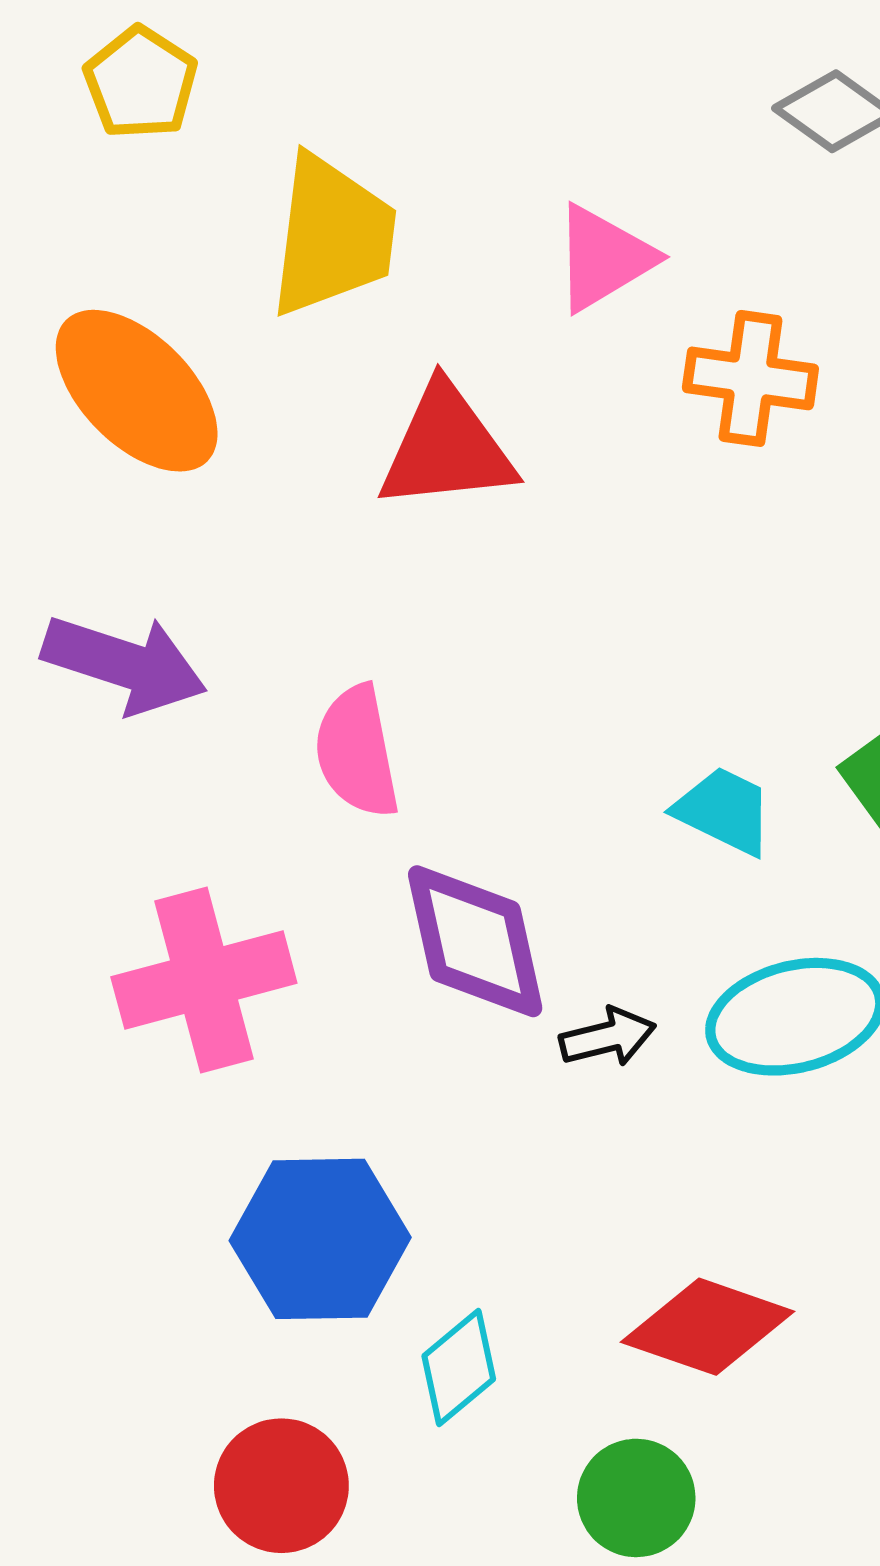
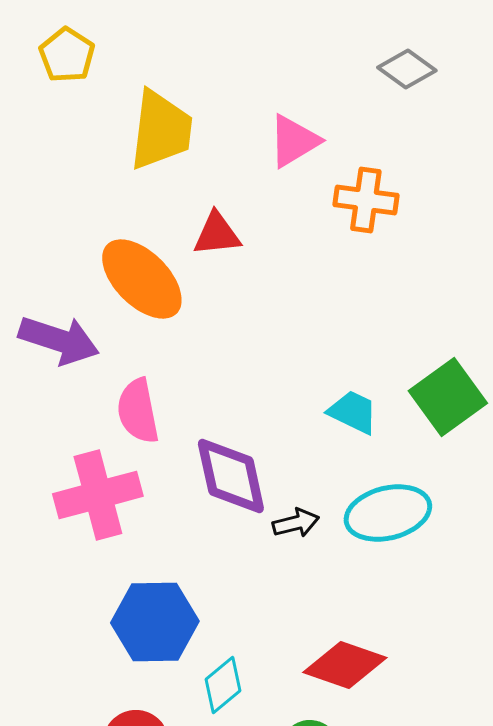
orange ellipse: (137, 391) -> (142, 279), moved
red triangle: (447, 448) -> (217, 234), size x0.7
pink semicircle: (357, 752) -> (138, 411), moved

